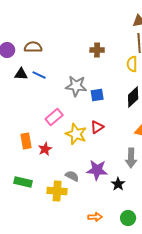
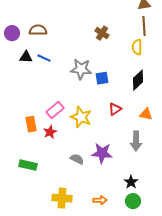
brown cross: (97, 50) -> (102, 33), turned 32
pink rectangle: (54, 117) -> (55, 110), moved
red triangle: (97, 127) -> (115, 109), moved
black star: (118, 184) -> (131, 182), moved
yellow cross: (57, 191) -> (62, 198), moved

